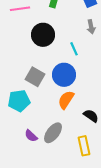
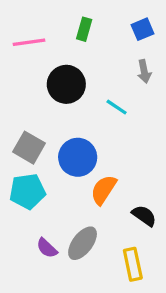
cyan line: (74, 49) -> (117, 107), turned -32
blue circle: (64, 75) -> (78, 157), moved
gray square: (35, 77) -> (29, 148), moved

